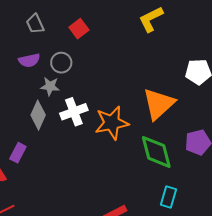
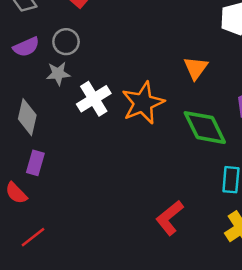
orange triangle: (159, 104) -> (196, 68), size x0.6
gray diamond: (38, 115) -> (27, 117), moved

